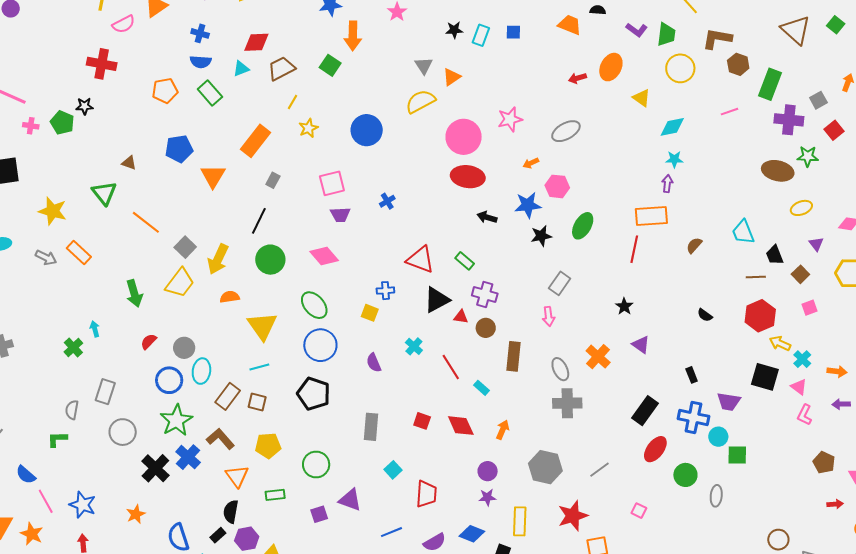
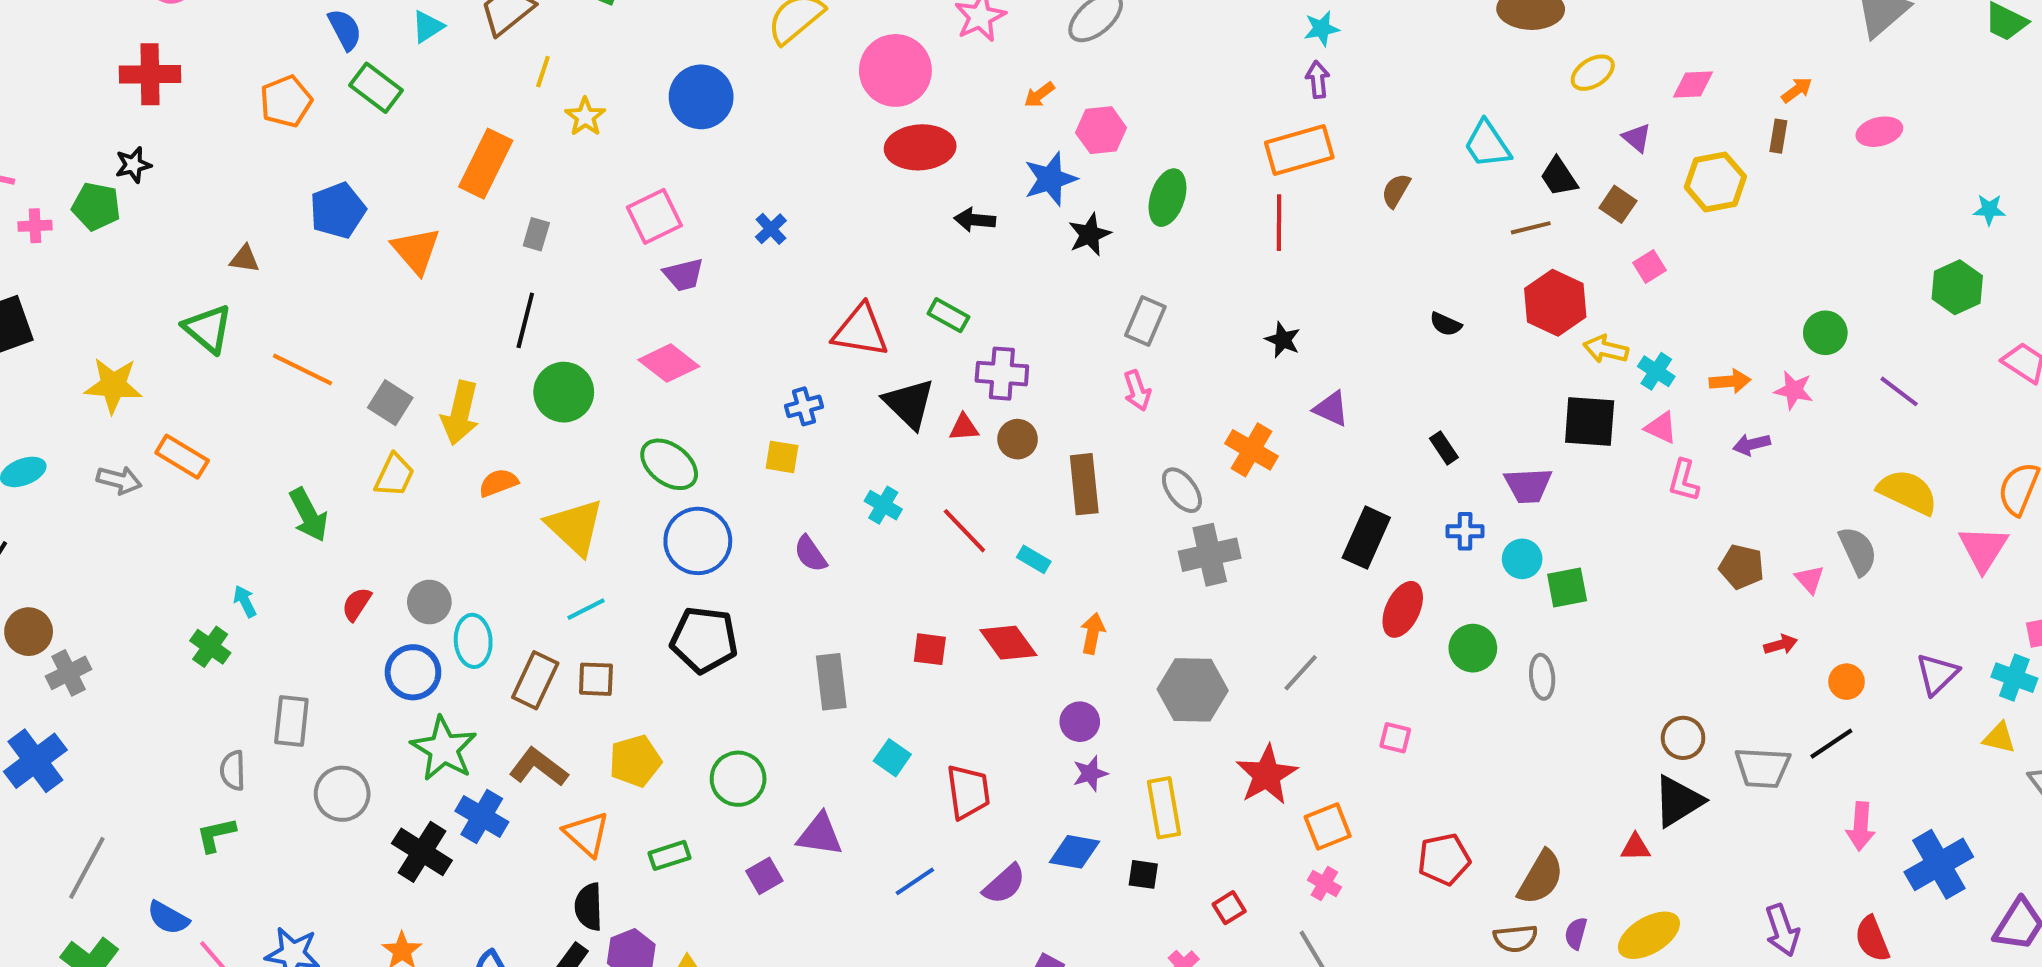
blue semicircle: (201, 62) -> (345, 30), turned -110
yellow trapezoid: (180, 283) -> (394, 475), size x0.7
black triangle: (437, 300) -> (909, 404), turned -36
blue cross: (693, 417) -> (1465, 531), size x0.6

